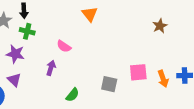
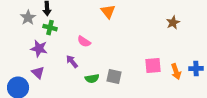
purple arrow: (51, 68) -> (72, 62), turned -56
gray square: (109, 84) -> (114, 77), moved
green semicircle: (72, 95) -> (92, 79), moved, turned 40

